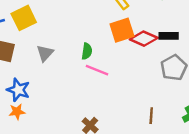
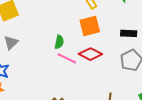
red diamond: (144, 39) -> (90, 54), moved
gray triangle: (45, 53) -> (11, 43), moved

